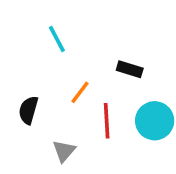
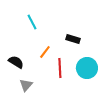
black semicircle: (28, 110) -> (16, 62), turned 105
gray triangle: (64, 151) -> (26, 85), moved

